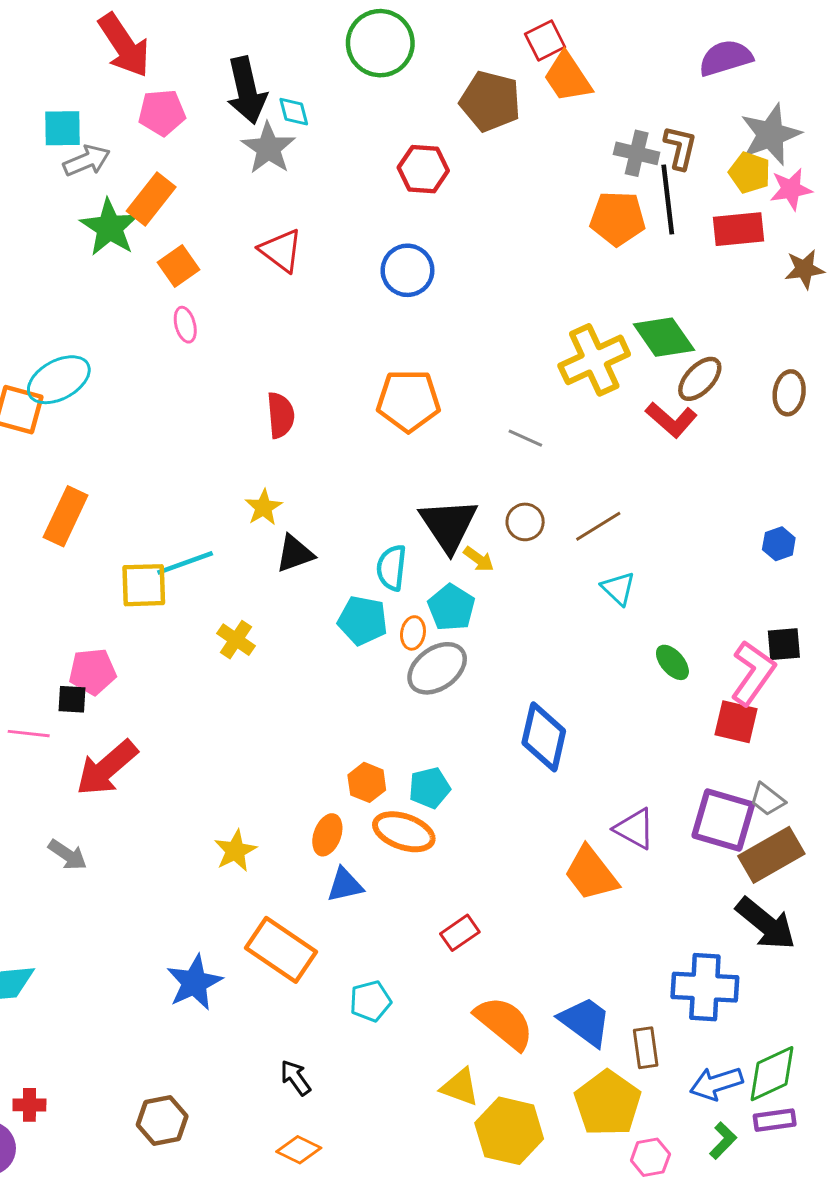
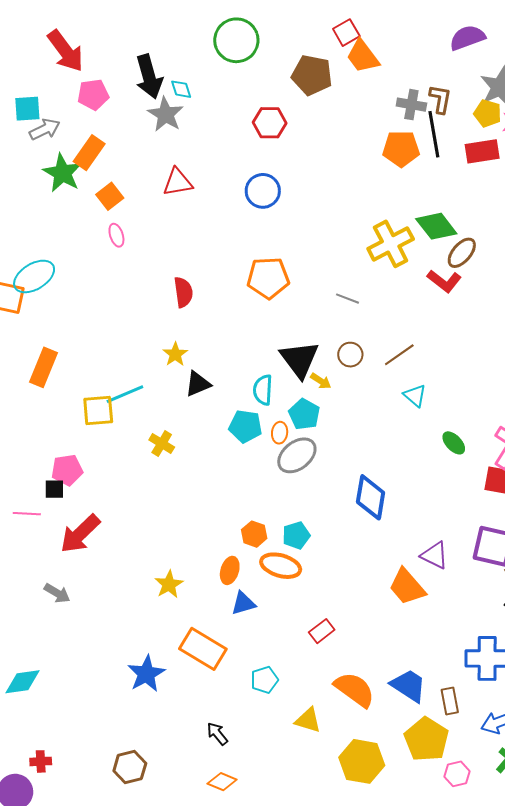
red triangle: (281, 250) -> (178, 182), turned -44
yellow triangle: (460, 1087) -> (308, 720), moved

